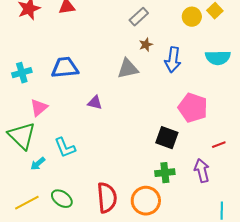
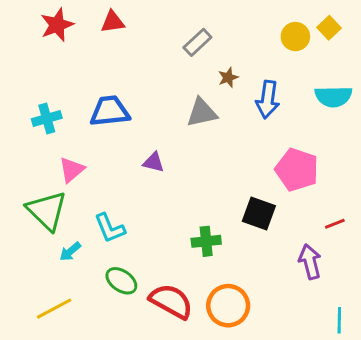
gray rectangle: (139, 17) -> (197, 42), moved
green cross: (165, 173) -> (206, 241), moved
red semicircle: (107, 198) -> (171, 301), turned -56
green ellipse: (62, 199) -> (121, 281), moved

